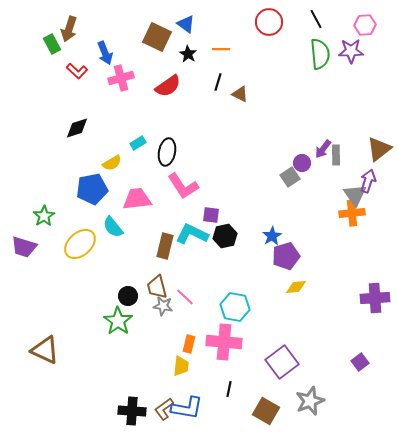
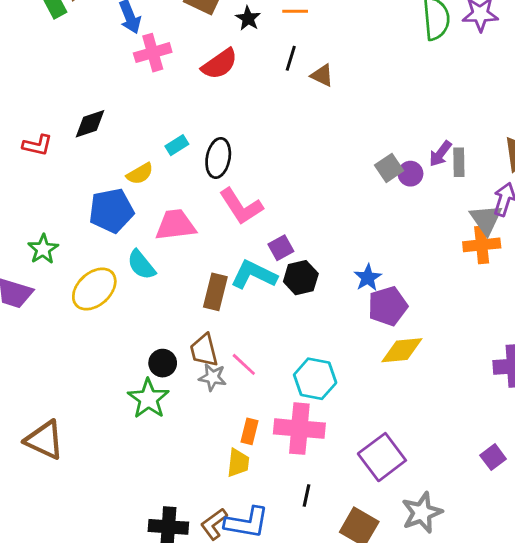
red L-shape: (77, 71) -> (37, 145), moved, turned -30
gray square: (290, 177) -> (389, 168), moved
purple square: (211, 215) -> (281, 248), turned -36
yellow diamond: (296, 287) -> (402, 350), size x1.4

